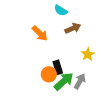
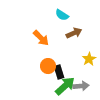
orange circle: (49, 74) -> (48, 66), moved
gray arrow: (80, 81) -> (81, 86), turned 56

